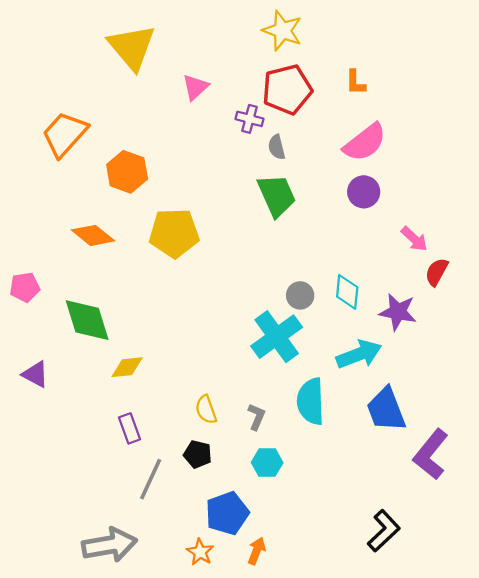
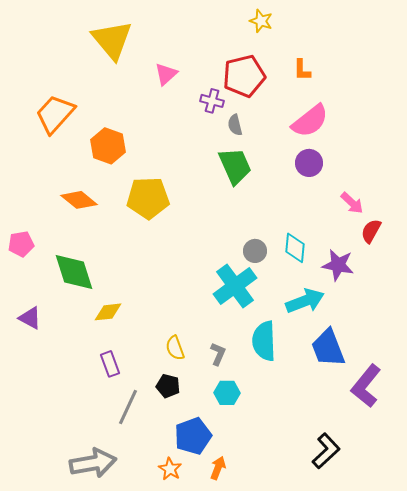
yellow star: (282, 31) -> (261, 21), moved, size x0.7

